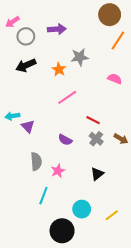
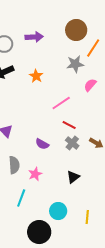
brown circle: (110, 15) -> (76, 30), moved
gray star: (80, 57) -> (75, 64), moved
pink semicircle: (115, 79) -> (90, 85), turned -72
pink line: (67, 97) -> (61, 103), moved
yellow line: (112, 215) -> (87, 217), turned -48

